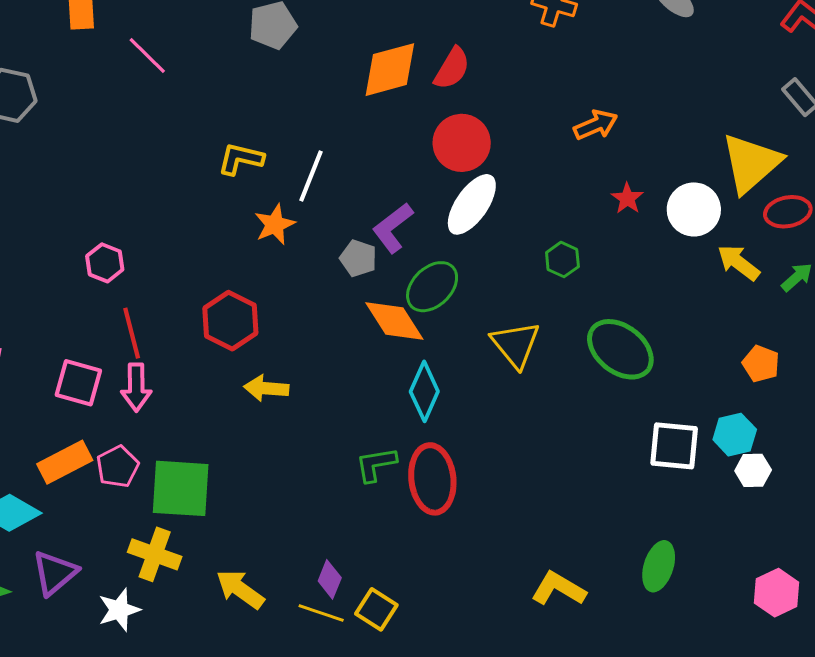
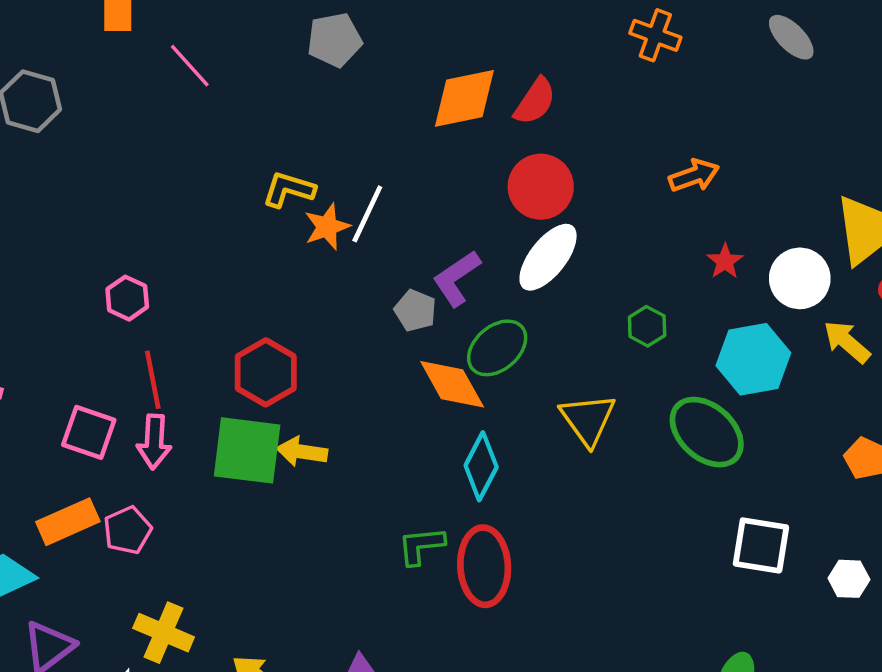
orange star: (275, 224) -> (327, 227), moved
cyan hexagon: (735, 435) -> (753, 359), moved, size x1.5
green square: (181, 488) -> (247, 450), moved

